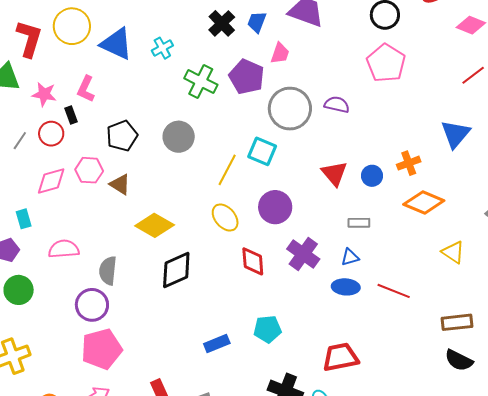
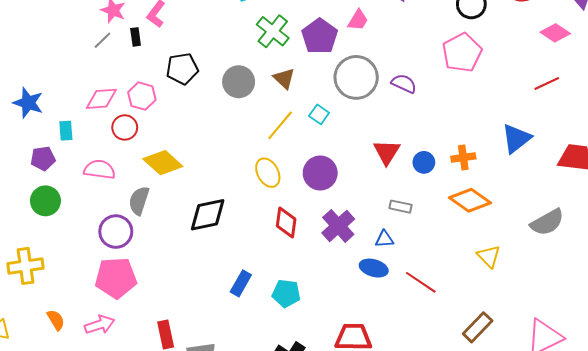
red circle: (51, 134) -> (125, 127), moved
gray line: (20, 141) -> (102, 40), moved
cyan square: (262, 151) -> (319, 114), size x0.7
brown triangle: (120, 184) -> (284, 78), moved
yellow diamond: (155, 225) -> (163, 163), moved
brown rectangle: (457, 322) -> (478, 327), turned -52
blue rectangle: (217, 344) -> (241, 283), moved, turned -50

